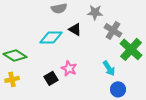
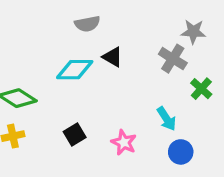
gray star: (95, 12) -> (193, 32), moved
green cross: (131, 49) -> (201, 89), size x0.6
pink star: (69, 68) -> (124, 142), moved

